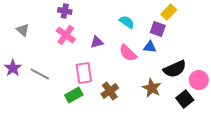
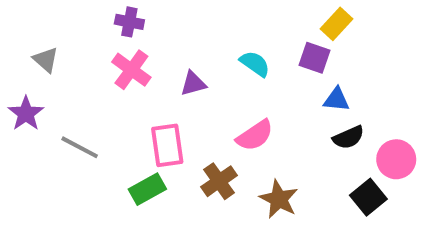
cyan semicircle: (127, 22) -> (255, 64), moved
blue triangle: (150, 47) -> (336, 100), moved
pink semicircle: (128, 53) -> (255, 135), moved, turned -78
purple star: (13, 68) -> (26, 113), moved
black semicircle: (175, 69) -> (348, 137), size x0.7
brown star: (152, 88) -> (279, 199), moved

